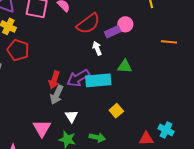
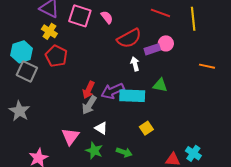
white triangle: (71, 116) -> (101, 128), turned -32

